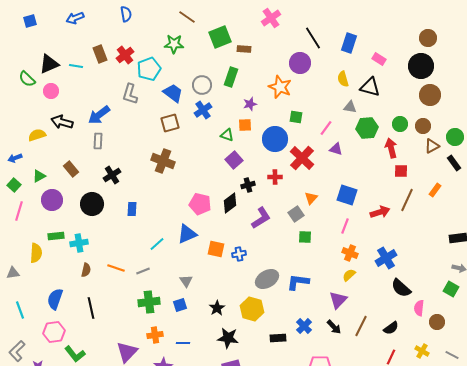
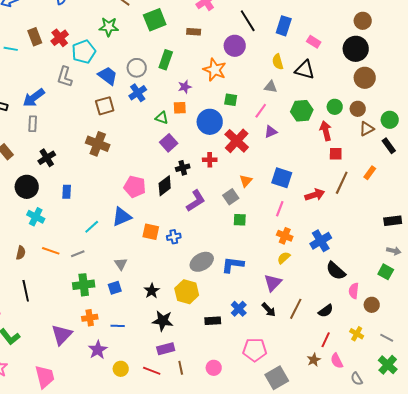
brown rectangle: (244, 49) -> (194, 32), moved
gray triangle: (350, 107) -> (271, 87), moved
purple triangle: (336, 149) -> (271, 132), turned -40
cyan cross: (79, 243) -> (36, 217), moved, turned 36

